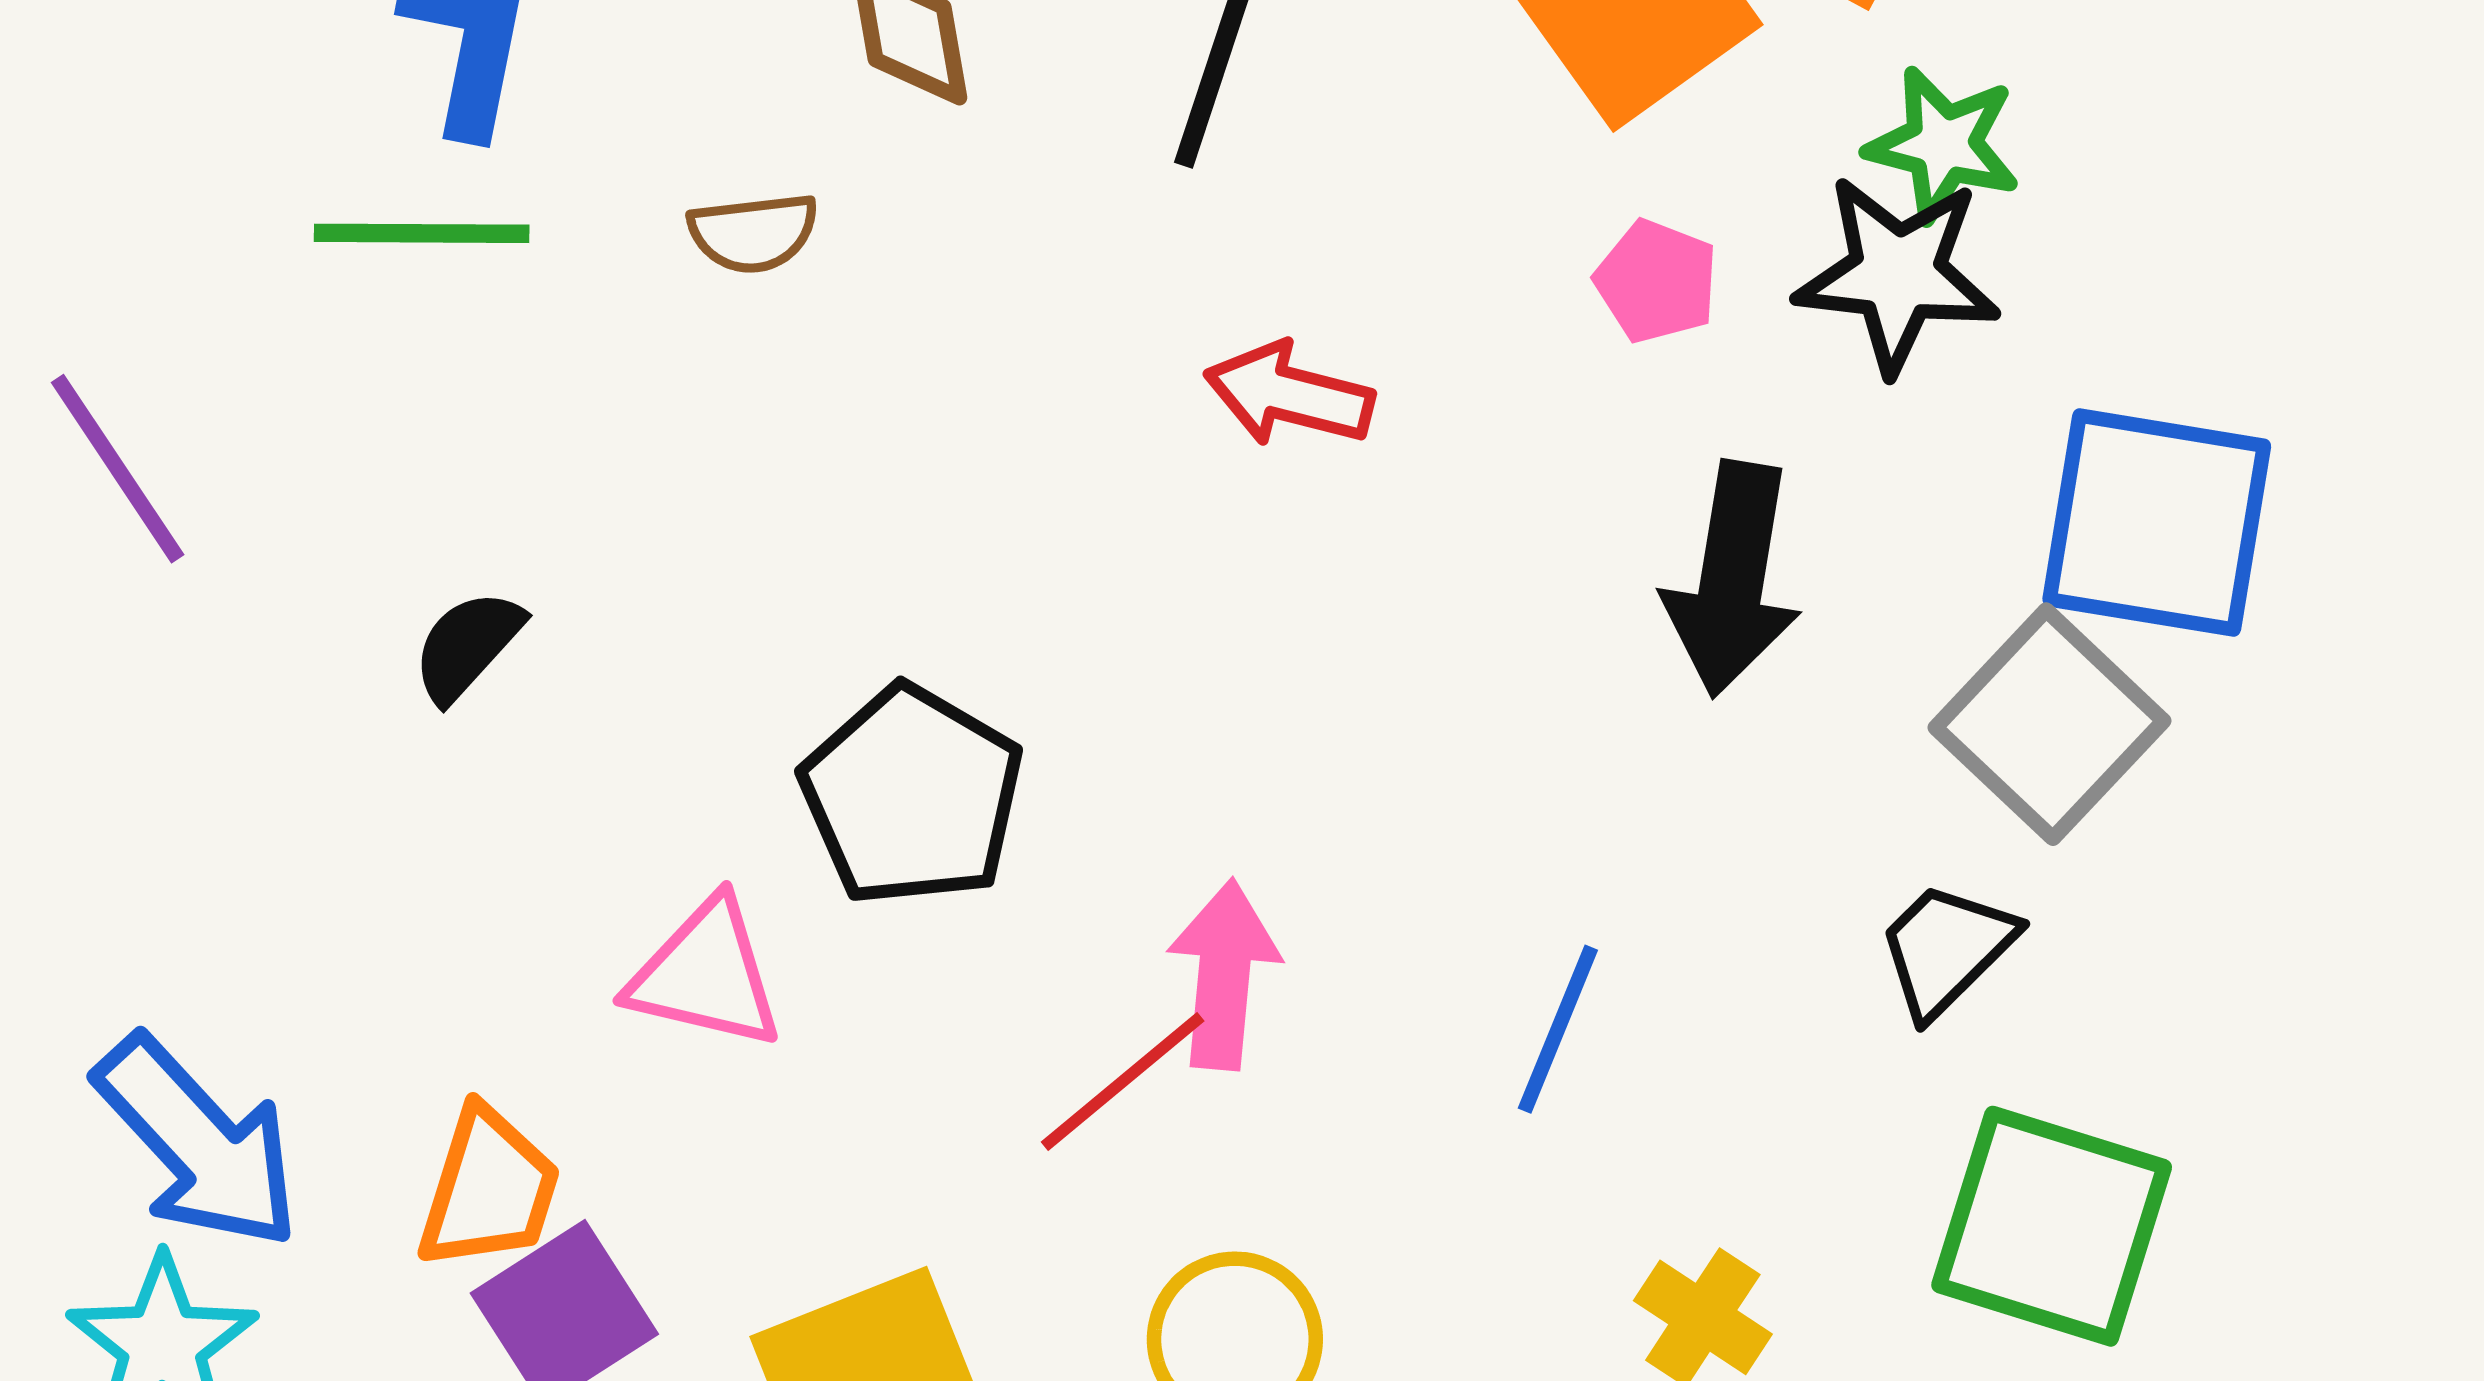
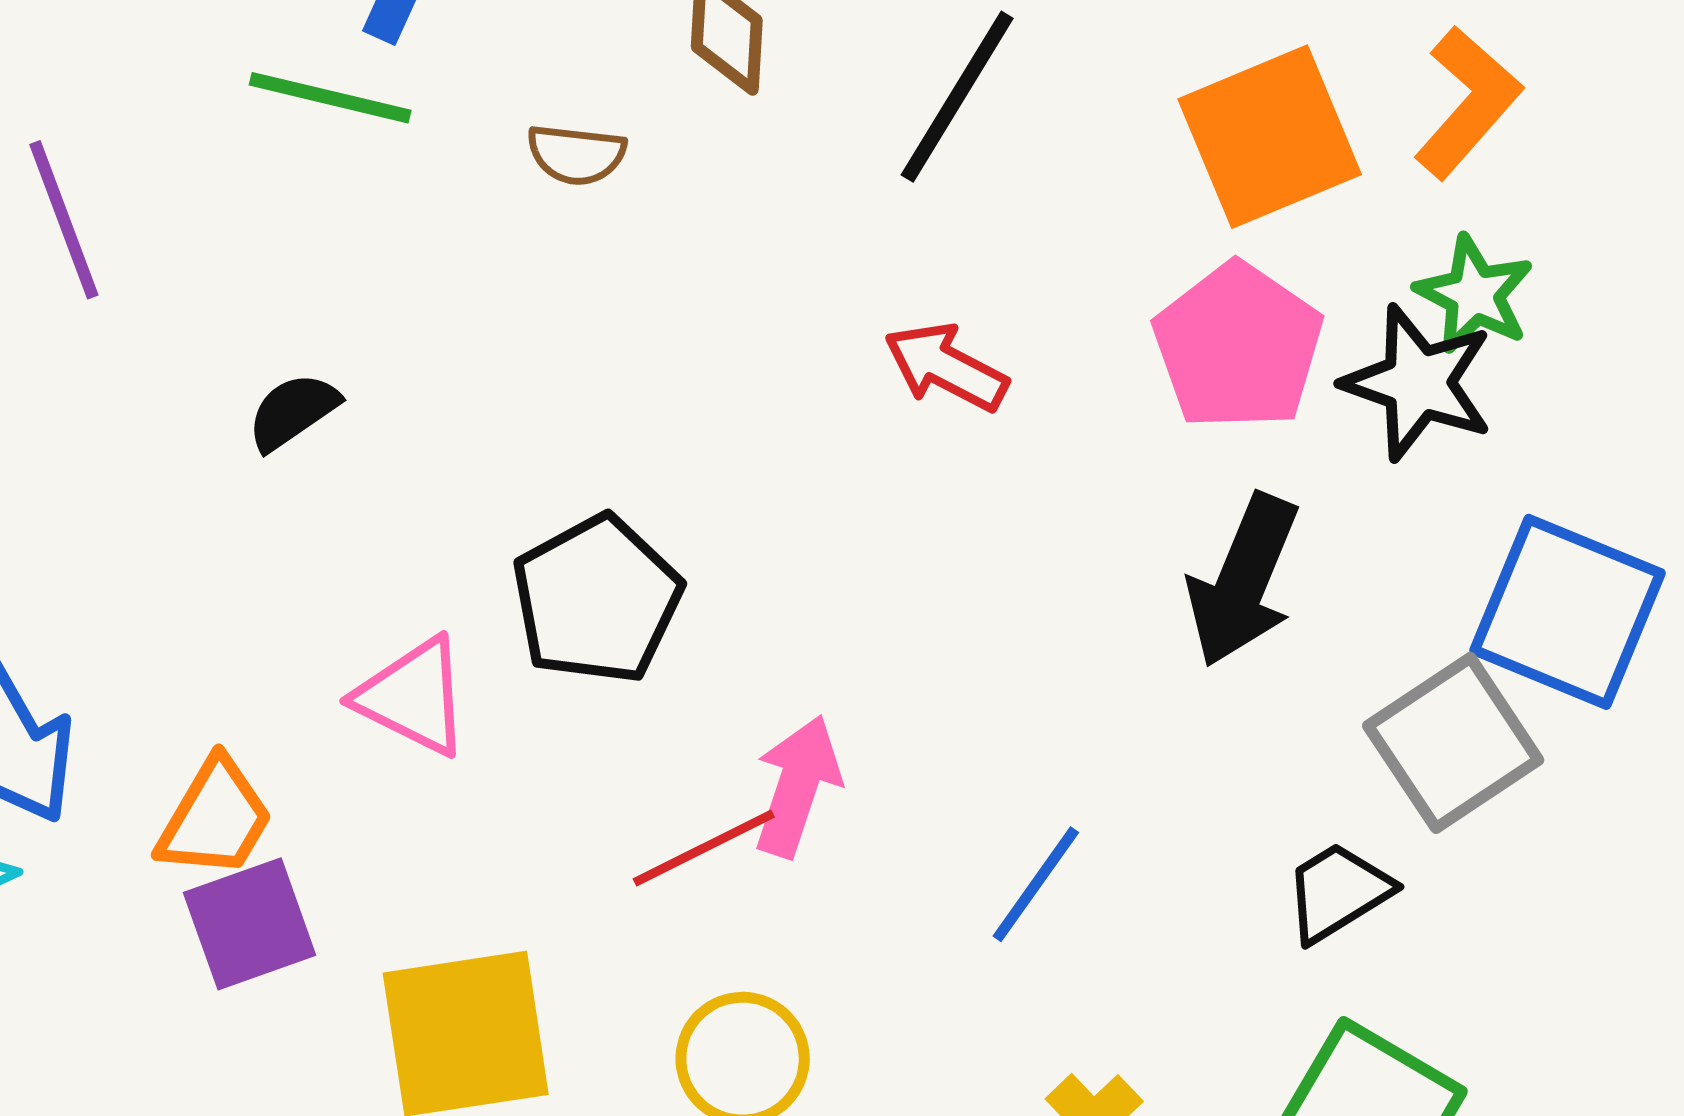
pink pentagon: (1656, 281) -> (1238, 346), size x1.8

